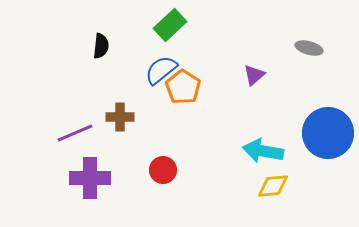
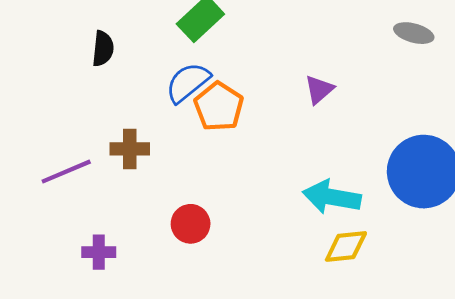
gray ellipse: (309, 48) -> (414, 33), moved
purple cross: (90, 178) -> (99, 252), moved, size x0.6

